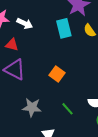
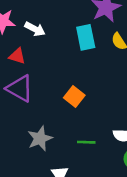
gray star: (32, 107) -> (40, 138), turned -30
green line: (67, 109) -> (86, 142), turned -48

